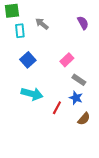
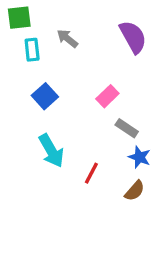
purple semicircle: (83, 23) -> (133, 37), size x1.5
cyan arrow: (32, 94) -> (51, 151), turned 45
blue star: (76, 98) -> (139, 157), moved

